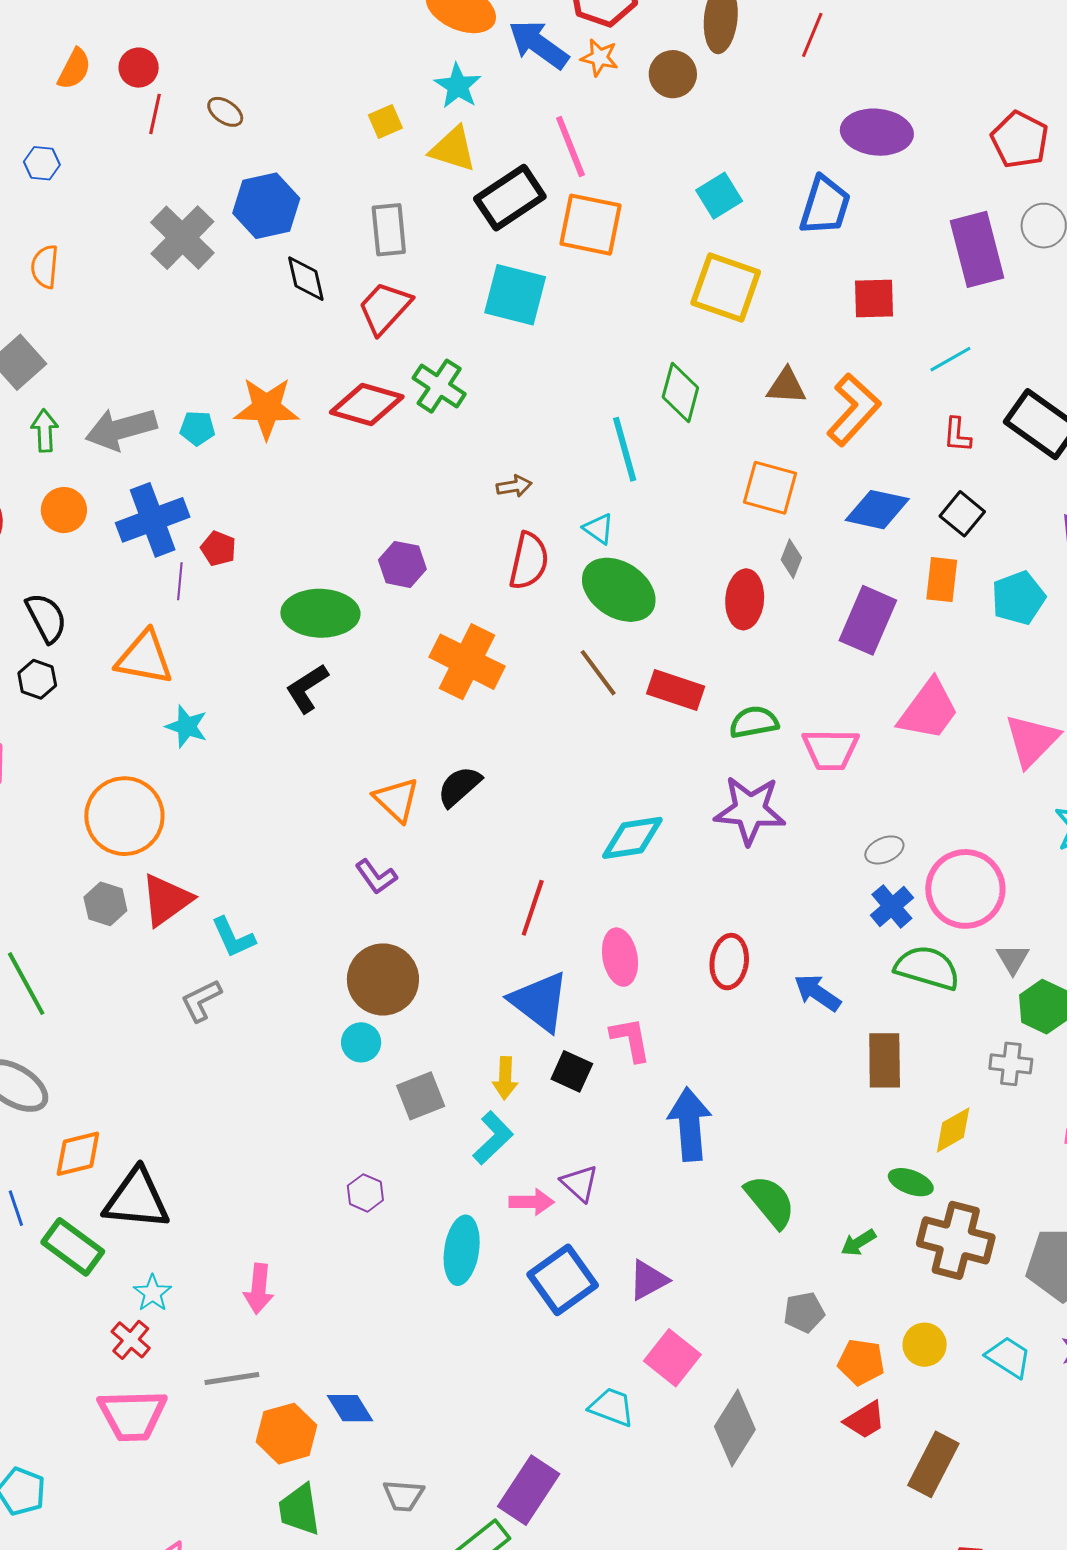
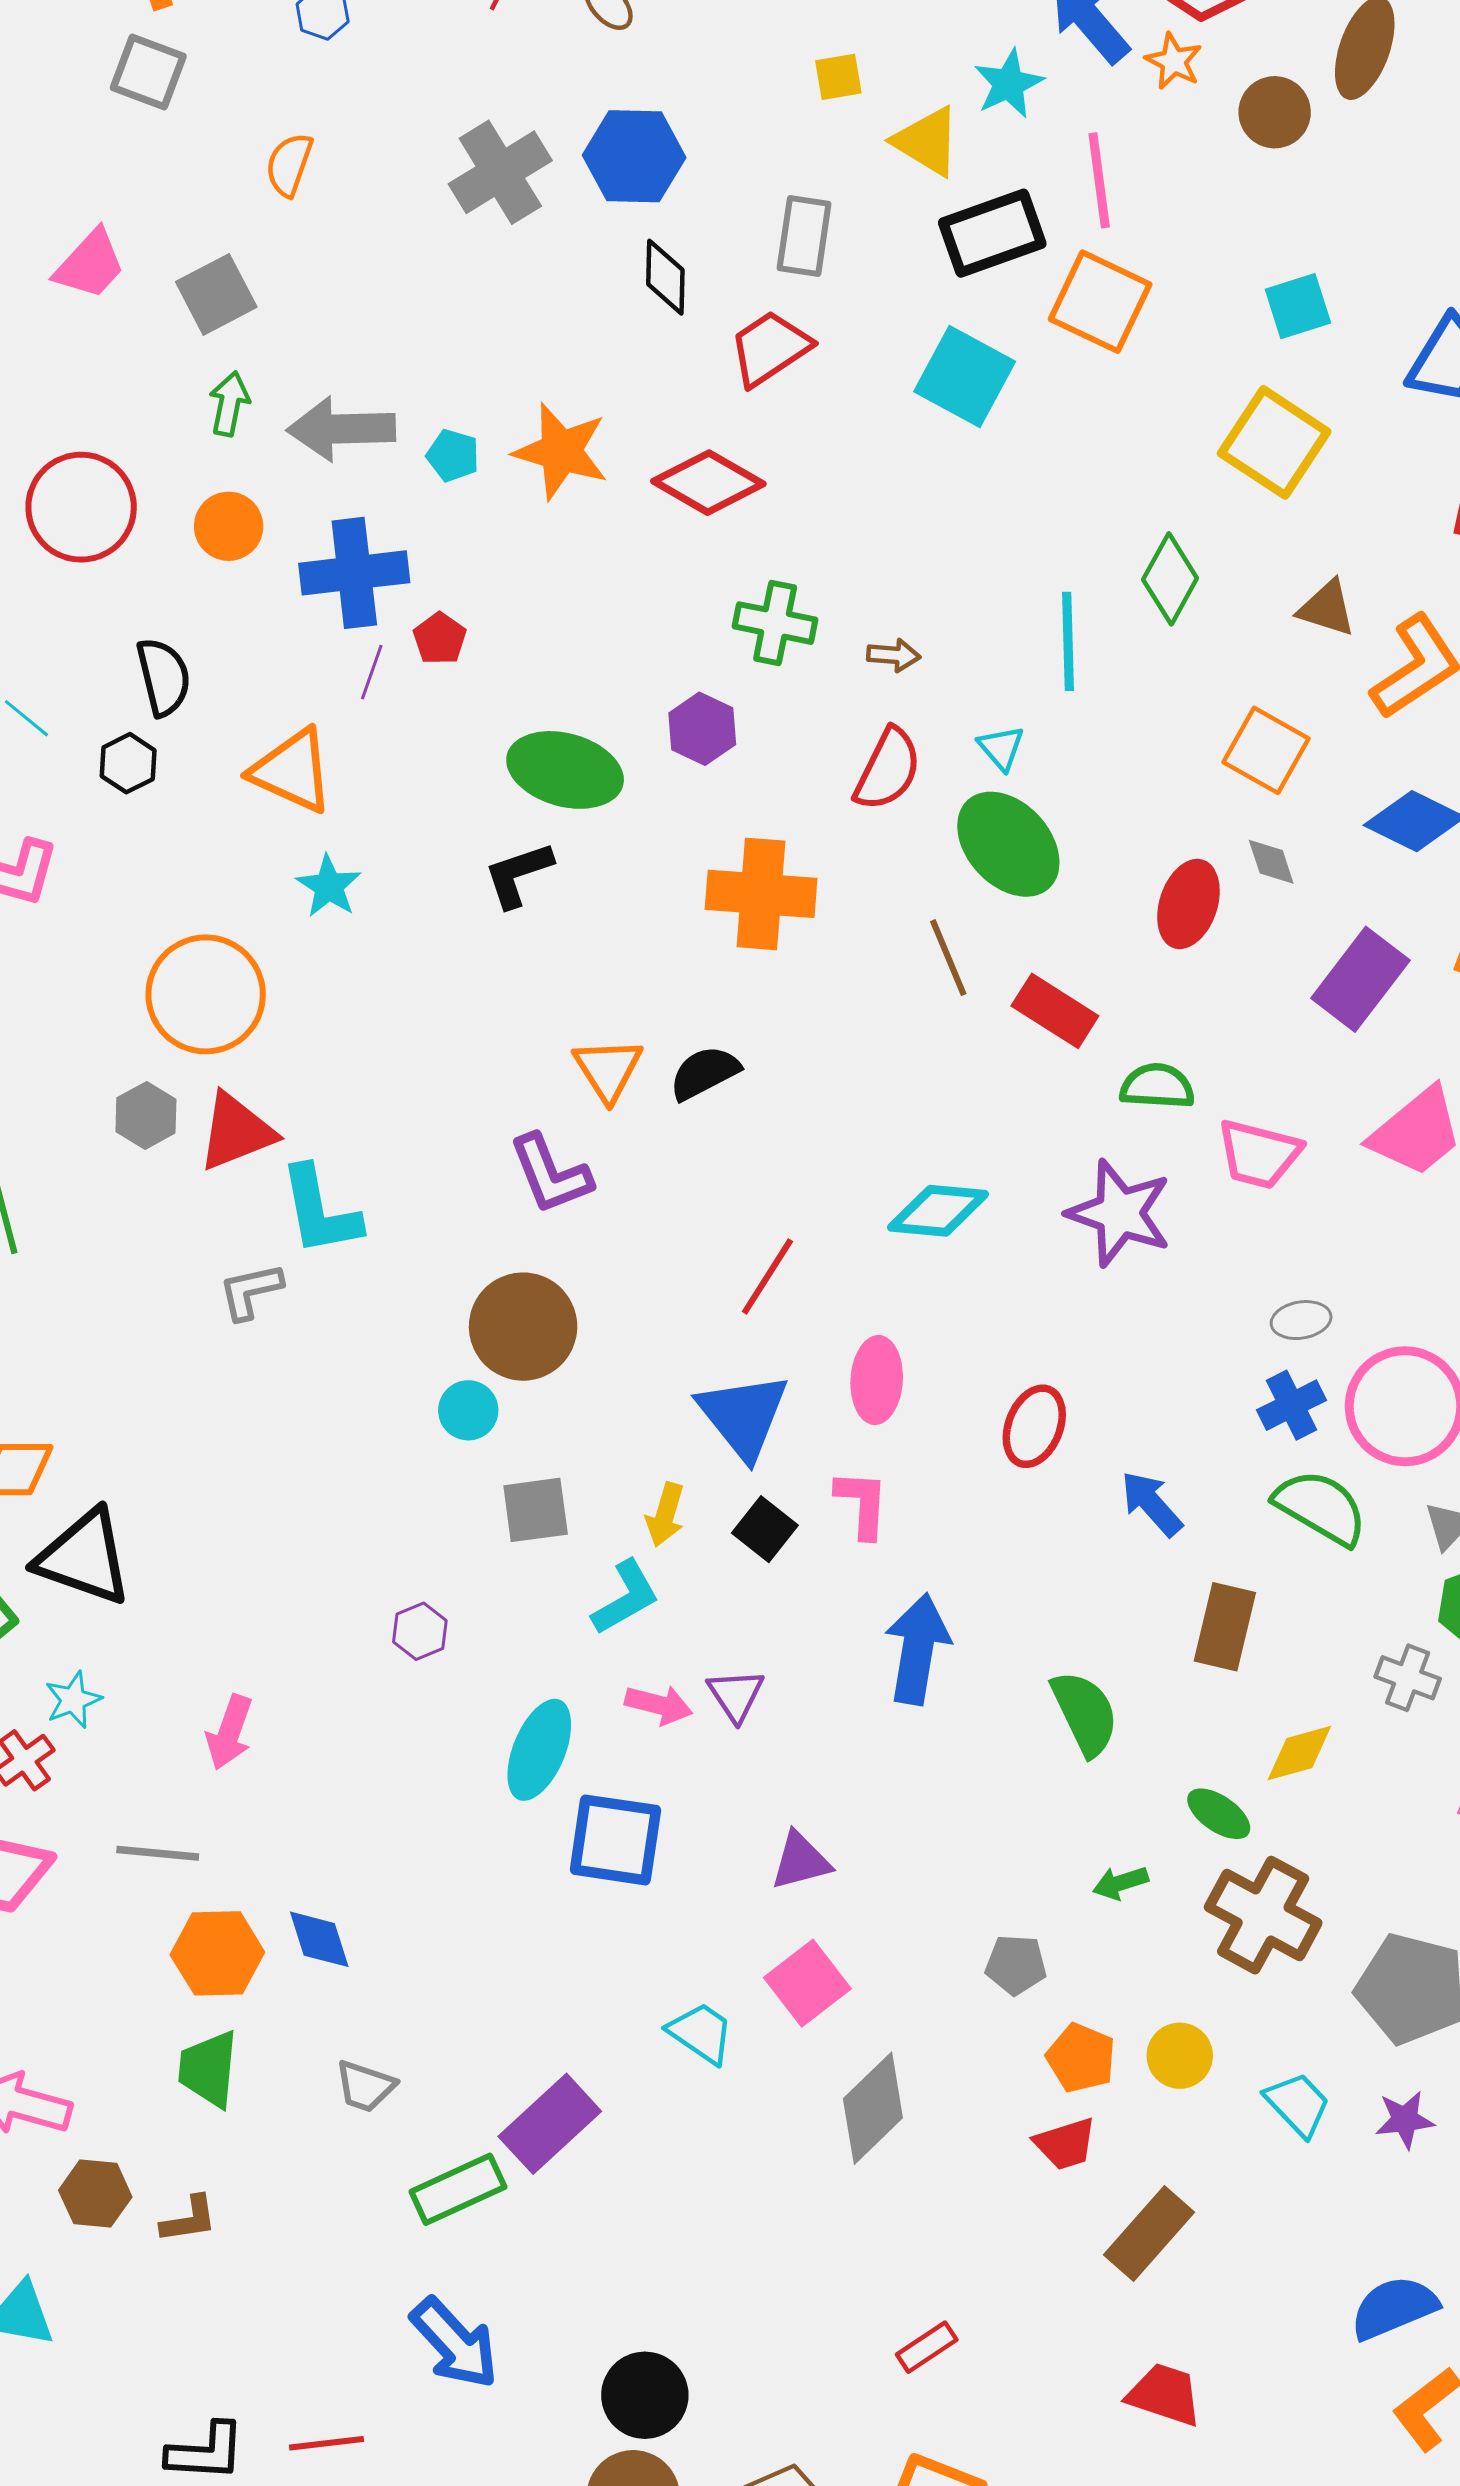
cyan star: (458, 86) -> (1009, 84), moved
green cross: (439, 386) -> (775, 623), moved, turned -36
gray diamond: (791, 559) -> (1271, 862), turned -54
orange cross: (467, 662) -> (761, 894), turned -36
purple L-shape: (376, 877) -> (550, 1174), size x1.4
cyan L-shape: (233, 937) -> (320, 1211), size x1.4
green semicircle: (770, 1201) -> (1085, 1713), moved
blue square: (563, 1280) -> (615, 1840), moved, turned 30

